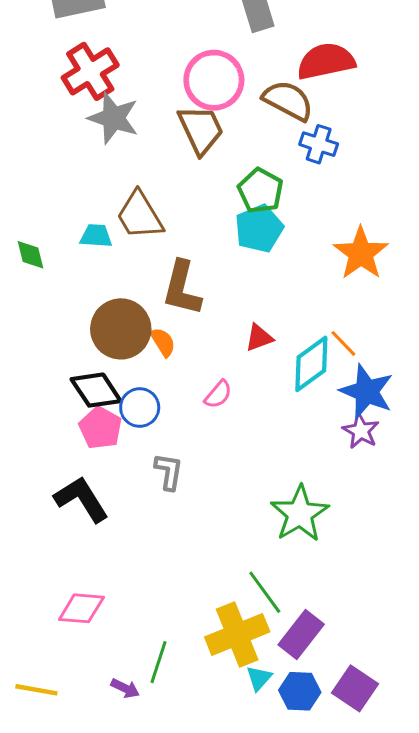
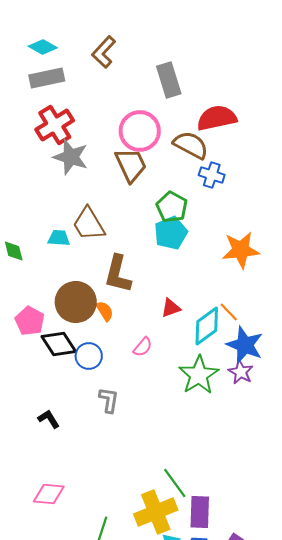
orange star: (361, 253) -> (241, 250), turned 30
pink pentagon: (100, 428) -> (30, 321), moved
black L-shape: (81, 499) -> (49, 419), size x0.6
green star: (300, 514) -> (199, 375), moved
purple rectangle: (301, 634) -> (200, 512), turned -36

